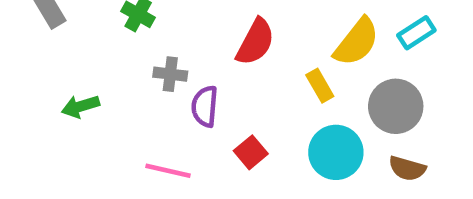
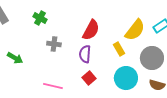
green arrow: (81, 106) -> (15, 58), turned -133
purple semicircle: (205, 106) -> (85, 54), moved

